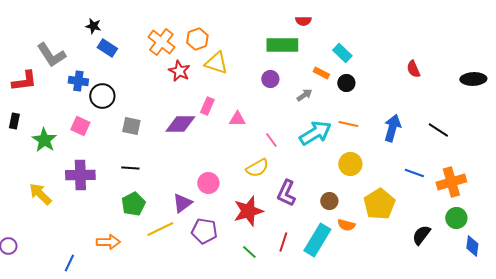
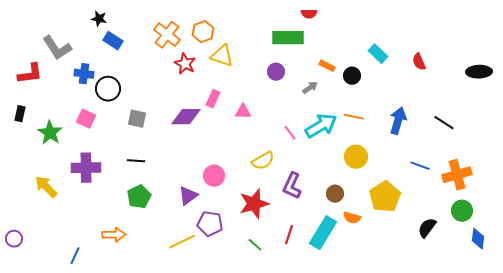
cyan rectangle: (342, 53) -> (378, 54), moved
pink line: (271, 140) -> (290, 133), moved
yellow line: (160, 229) -> (182, 242), moved

